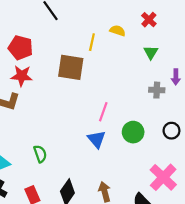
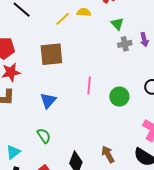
yellow line: (92, 42) -> (63, 19), moved, turned 49
gray cross: (157, 90) -> (125, 44), moved
blue triangle: (96, 139) -> (48, 100), moved, turned 36

